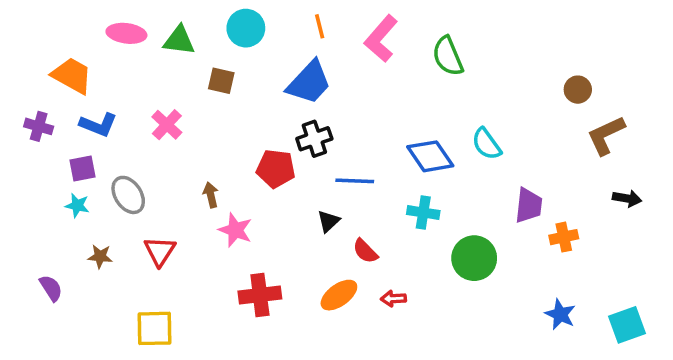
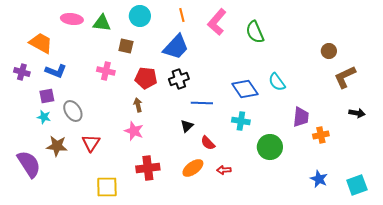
pink cross: (167, 125) -> (106, 71), moved, turned -30
red pentagon: (276, 169) -> (146, 78), moved
brown arrow: (211, 195) -> (138, 105), moved
brown star: (100, 256) -> (57, 146), size x1.5
purple semicircle: (51, 288) -> (29, 164), size x1.8
yellow square: (155, 328) -> (107, 187), moved

